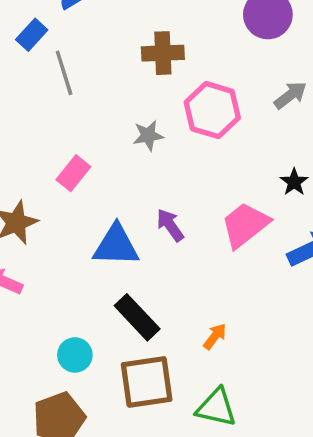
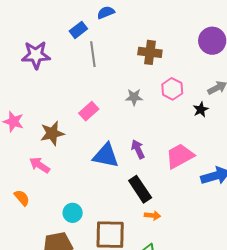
pink hexagon: (212, 110) -> (172, 89), size x0.7
black star: (294, 182) -> (201, 109), moved
black rectangle: (137, 317) -> (140, 189), moved
orange arrow: (215, 336) -> (153, 215), turned 49

